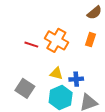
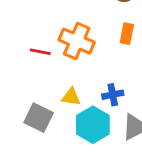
yellow triangle: (56, 73) -> (71, 97), moved

